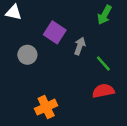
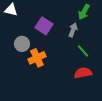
gray arrow: (80, 46) -> (73, 30), moved
orange cross: (46, 107) -> (37, 58), moved

